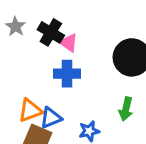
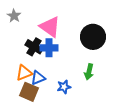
black cross: (51, 32) -> (34, 47), moved
pink triangle: (69, 43) -> (50, 27), size x1.6

